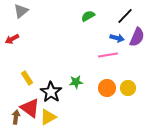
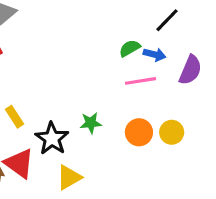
green semicircle: (88, 16) -> (130, 48), moved
purple semicircle: (137, 37) -> (190, 70), moved
yellow triangle: (48, 117) -> (69, 177), moved

